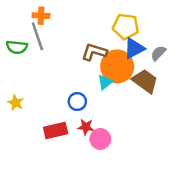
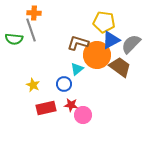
gray semicircle: (158, 53) -> (131, 44), size x1.5
cyan triangle: (105, 82) -> (77, 69), moved
yellow star: (16, 103) -> (33, 85), moved

